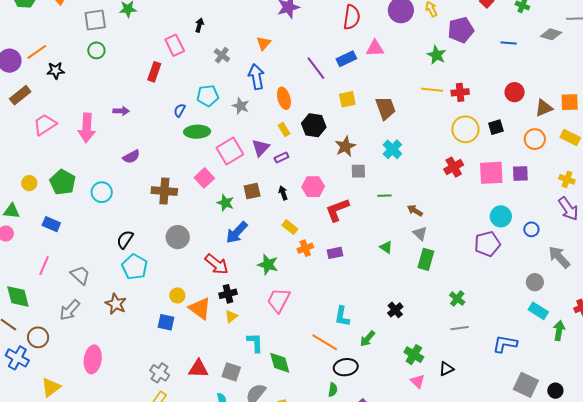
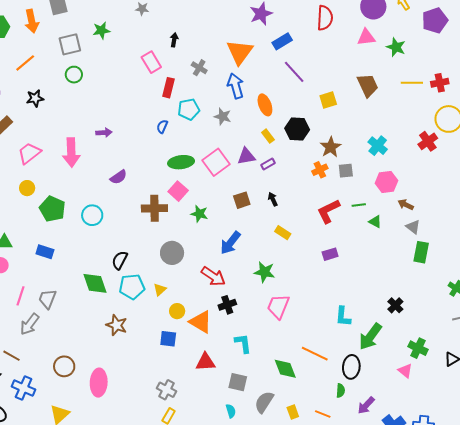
orange triangle: (264, 43) -> (240, 52), size x1.8
pink triangle: (375, 48) -> (366, 37), moved
orange line: (37, 52) -> (25, 63), moved
green star: (437, 55) -> (396, 47), moved
blue rectangle: (346, 59) -> (282, 41), moved
red rectangle: (154, 72) -> (168, 88), moved
brown trapezoid: (385, 108) -> (368, 85), moved
green ellipse: (197, 132) -> (181, 162), moved
purple triangle: (261, 148) -> (246, 156), turned 42
red cross: (454, 167) -> (428, 141), moved
pink square: (204, 178) -> (178, 191), moved
yellow circle: (29, 183) -> (27, 188), moved
pink hexagon: (313, 187) -> (386, 182), moved
green line: (385, 196) -> (359, 205), moved
green star: (225, 203) -> (199, 214), moved
green triangle: (386, 247) -> (375, 222), moved
orange cross: (305, 248) -> (320, 170), moved
pink line: (44, 266) -> (20, 296), moved
cyan pentagon: (135, 267) -> (132, 287), turned -30
gray trapezoid: (80, 275) -> (47, 299), moved, turned -105
green diamond: (18, 297) -> (95, 283), moved
gray arrow: (70, 310) -> (30, 324), moved
yellow triangle: (231, 316) -> (160, 290), moved
brown circle: (38, 337) -> (64, 366), moved
green arrow: (367, 339) -> (370, 337), size x1.6
orange line: (325, 342) -> (315, 354), moved
cyan L-shape: (255, 343) -> (243, 343), moved
black ellipse: (346, 367) -> (351, 367), turned -70
red triangle: (198, 369) -> (205, 362), moved
pink triangle: (418, 381) -> (405, 371), moved

